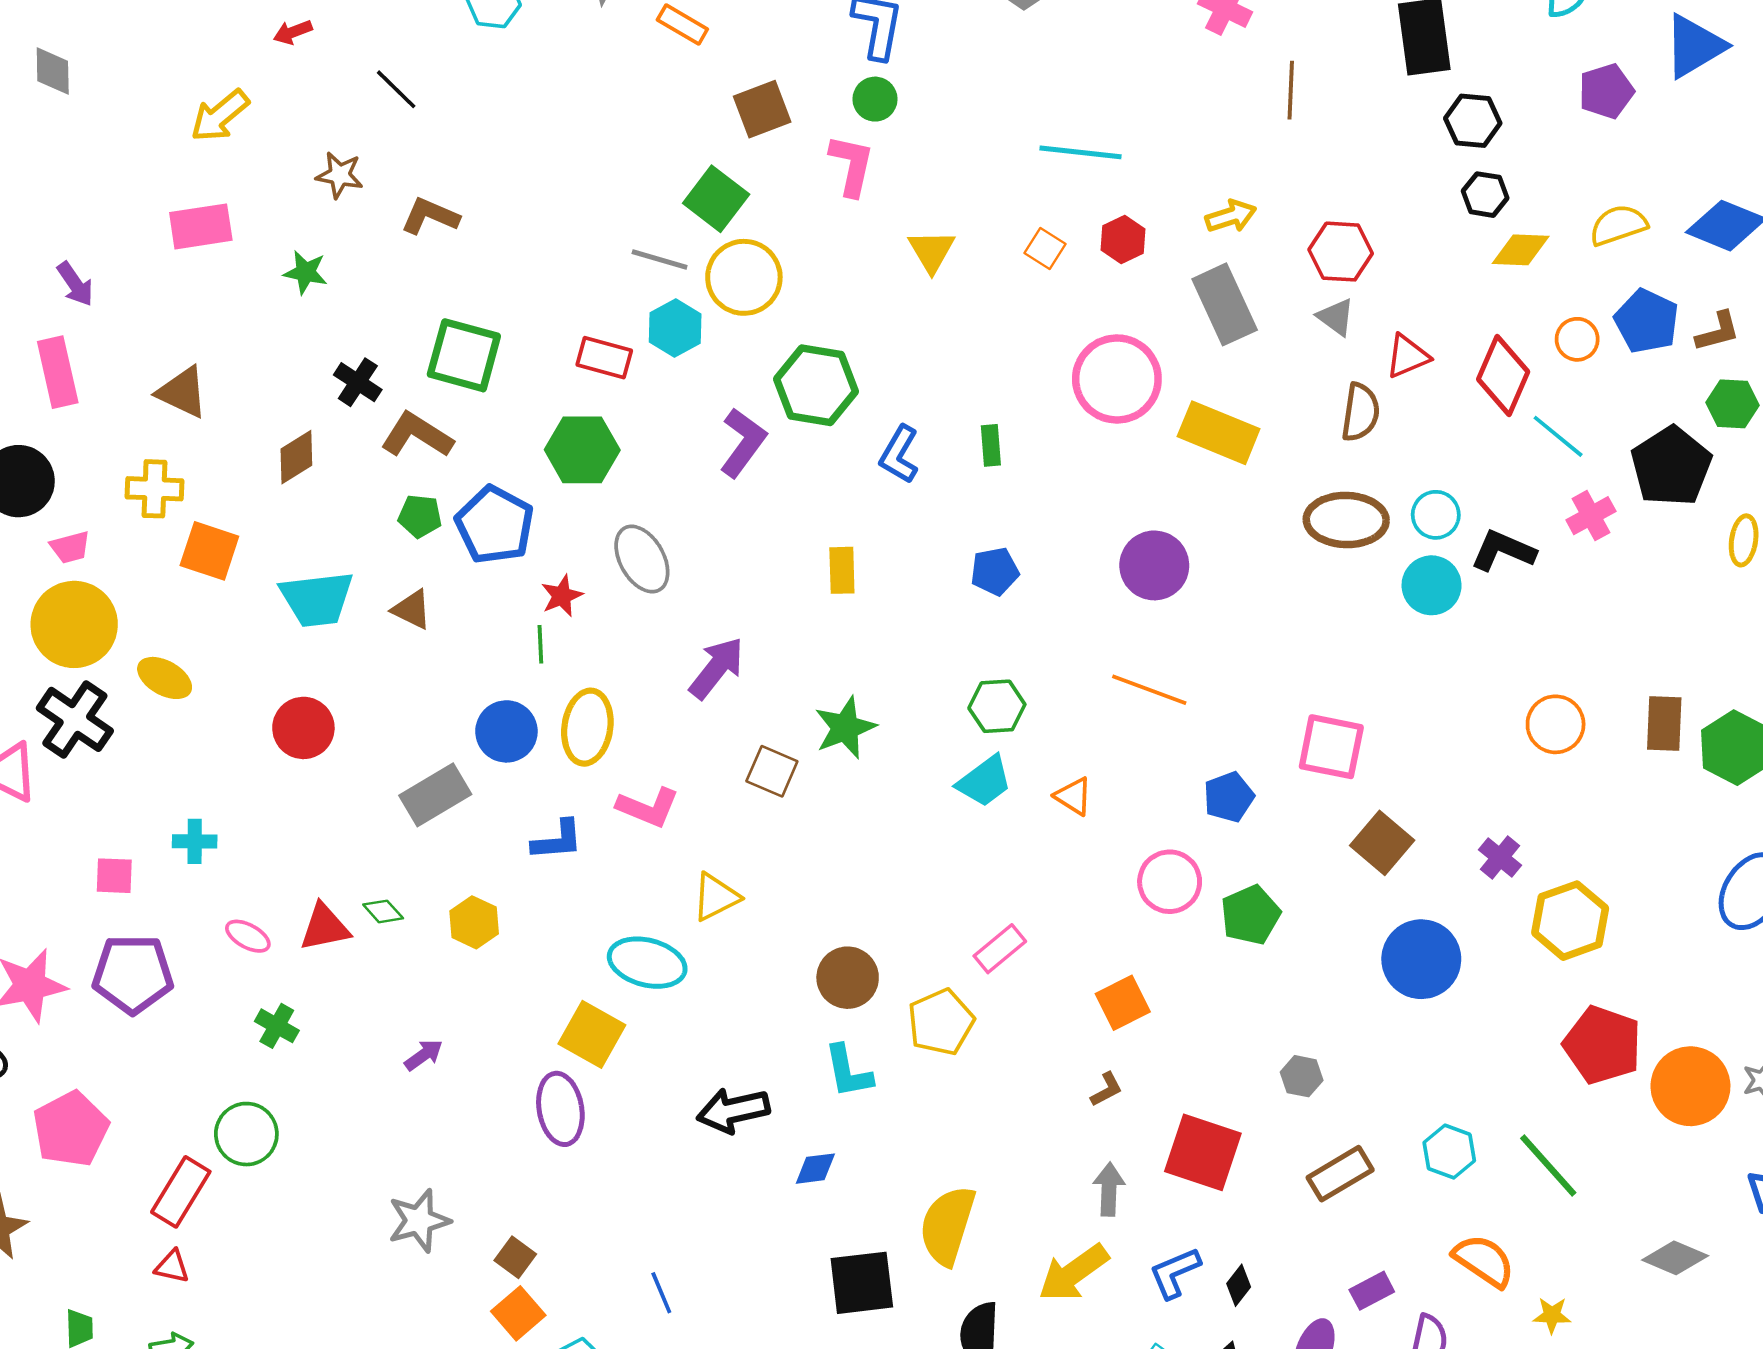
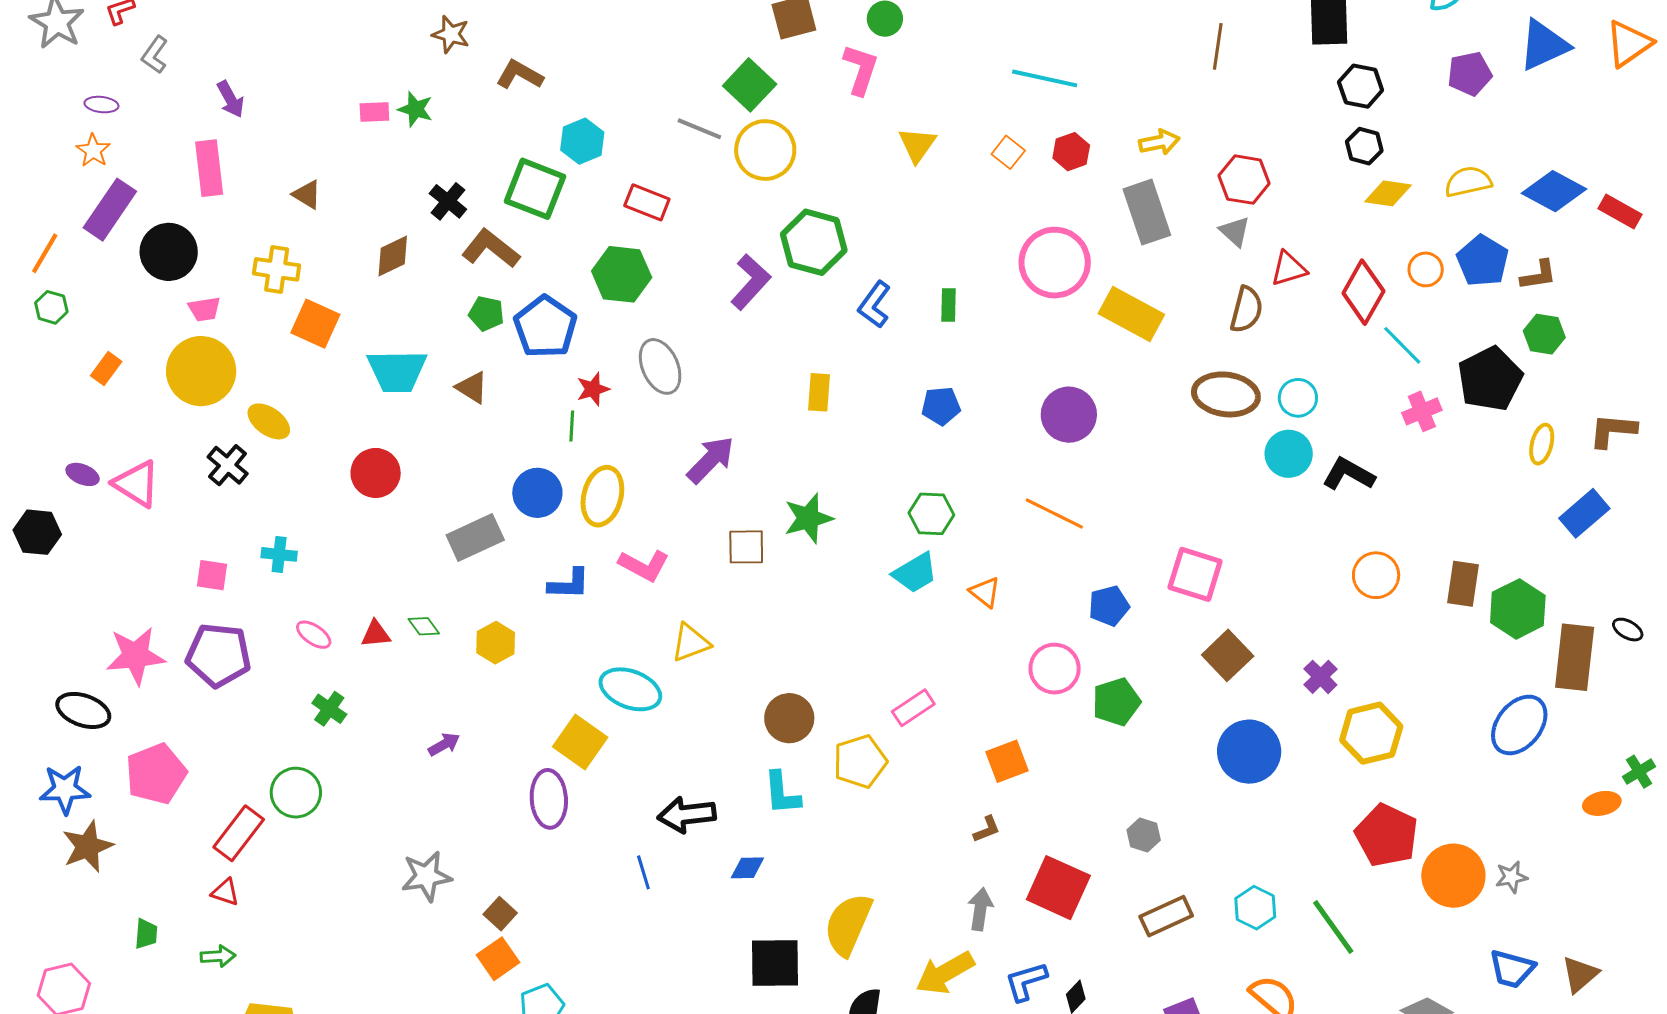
pink rectangle: (201, 226) -> (374, 112), moved, size x0.6
cyan hexagon: (675, 328) -> (582, 141), moved
brown triangle: (182, 392) -> (307, 195), size x0.7
black L-shape: (1503, 551) -> (1349, 474), moved
black cross: (75, 719) -> (228, 465), moved, size x0.7
brown square: (772, 771) -> (746, 547), turned -30
red triangle: (325, 927) -> (376, 634), size x0.7
blue line: (661, 1293) -> (643, 872), moved

